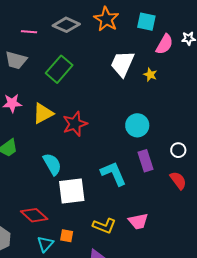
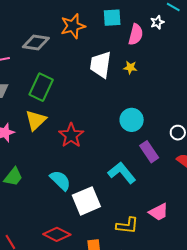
orange star: (106, 19) -> (73, 26), turned -30
yellow triangle: (43, 113) -> (36, 120), moved

